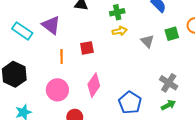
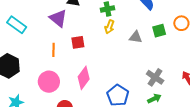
purple triangle: (51, 25) -> (58, 18), moved
yellow arrow: (120, 31) -> (109, 27), turned 120
gray triangle: (147, 41) -> (136, 37), turned -40

